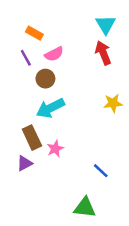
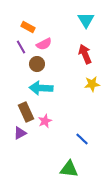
red arrow: (103, 53) -> (85, 54), moved
cyan arrow: (50, 108) -> (41, 88), turned 30

